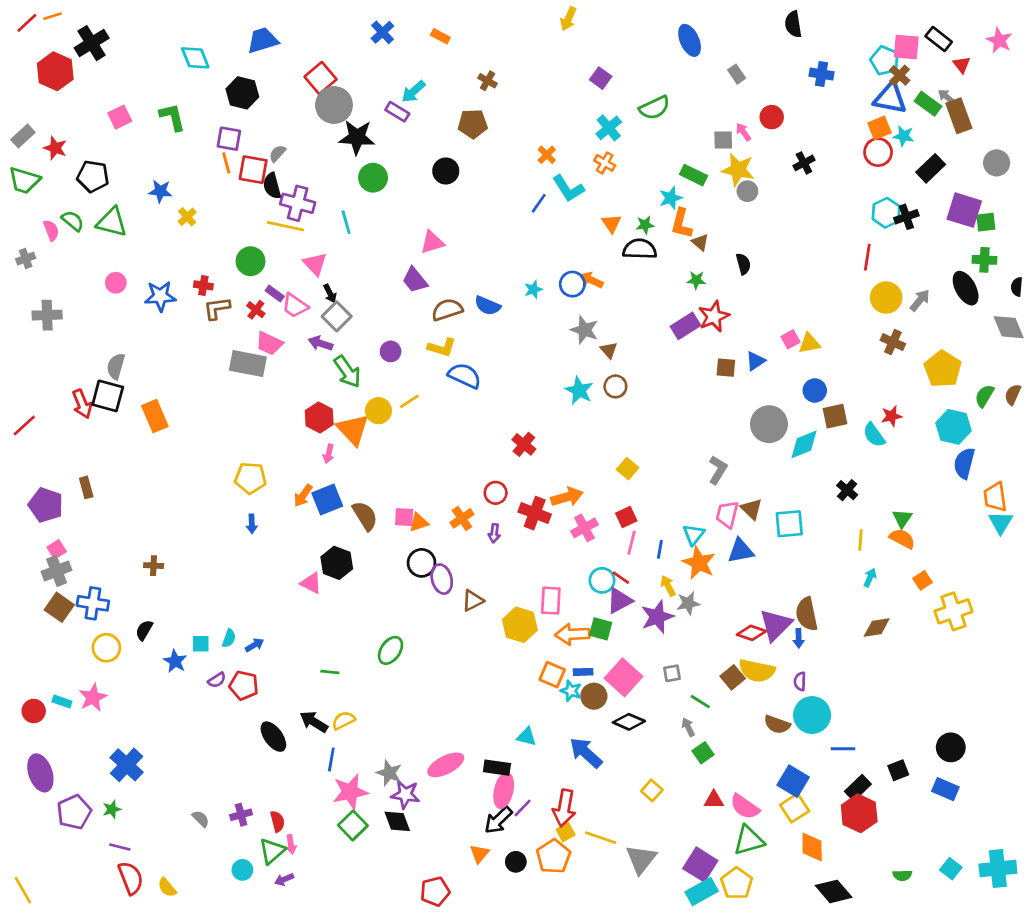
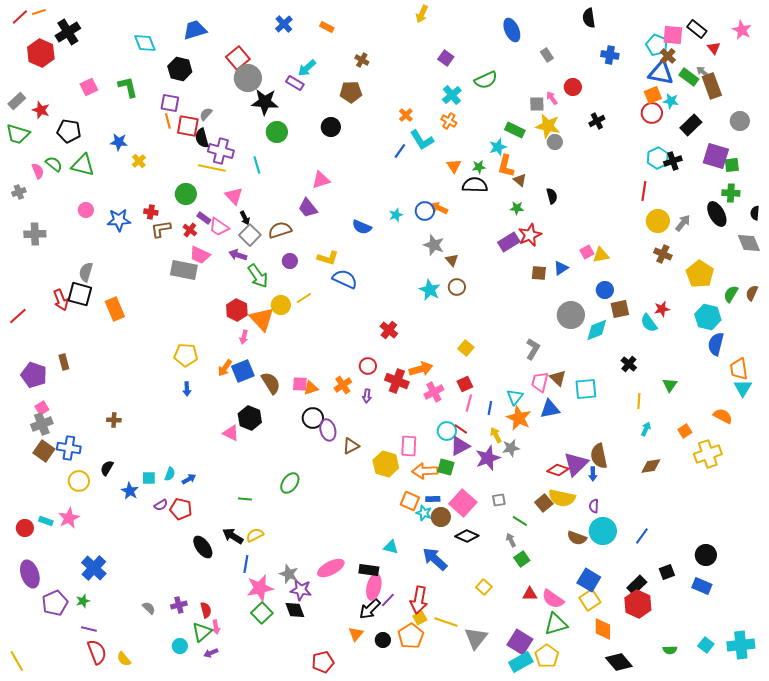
brown semicircle: (447, 310) -> (280, 230), moved
orange semicircle: (902, 539) -> (723, 416), moved
blue line: (843, 749) -> (642, 536), moved, turned -54

